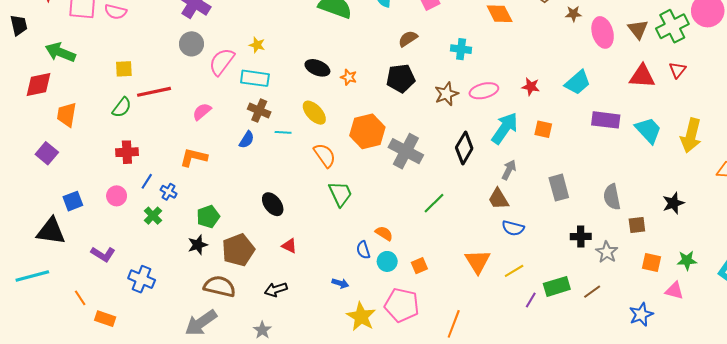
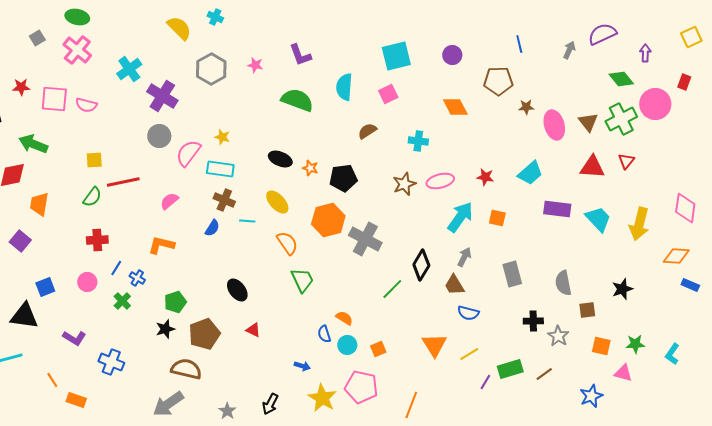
black pentagon: (401, 78) -> (343, 178), moved
black diamond: (464, 148) -> (421, 265), moved
black arrow: (276, 290) -> (270, 404), moved, turned -45

